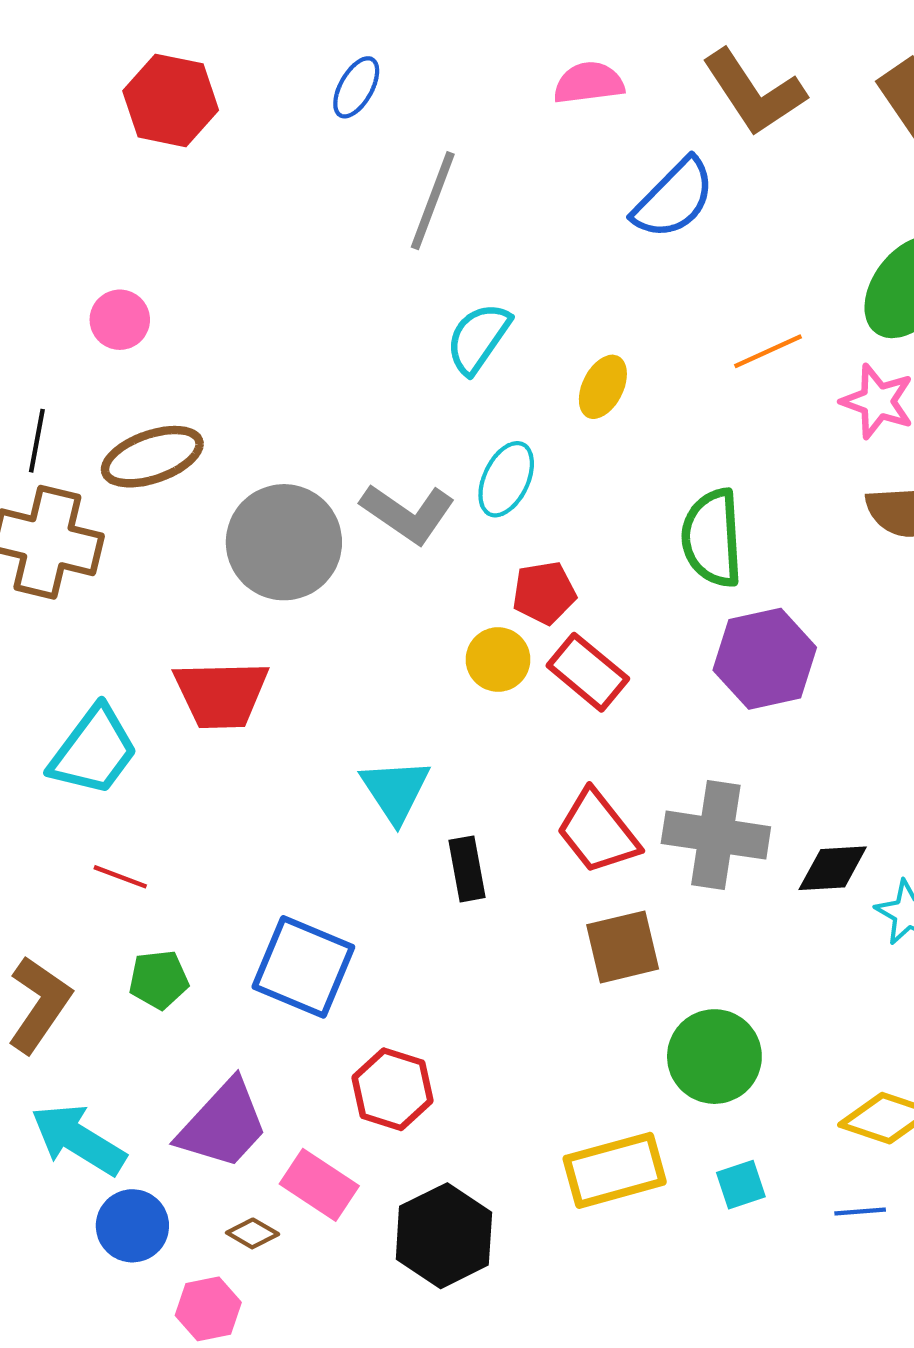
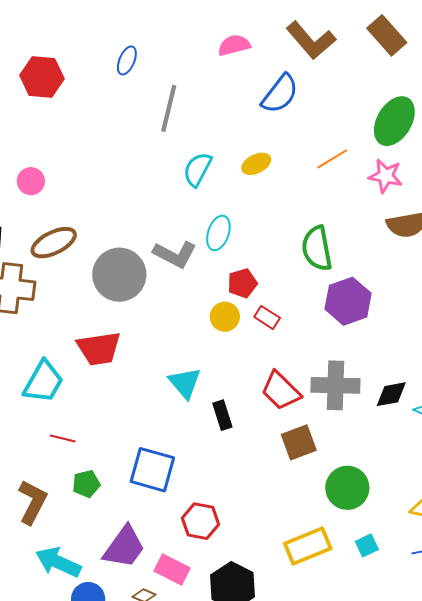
yellow ellipse: (603, 387) -> (256, 164), moved, turned 44
red rectangle: (588, 672) -> (267, 317), size x0.7

